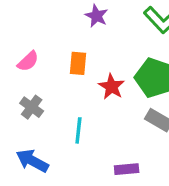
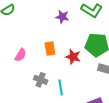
purple star: (96, 16) -> (62, 17), moved
gray cross: (32, 107) -> (41, 80), moved

